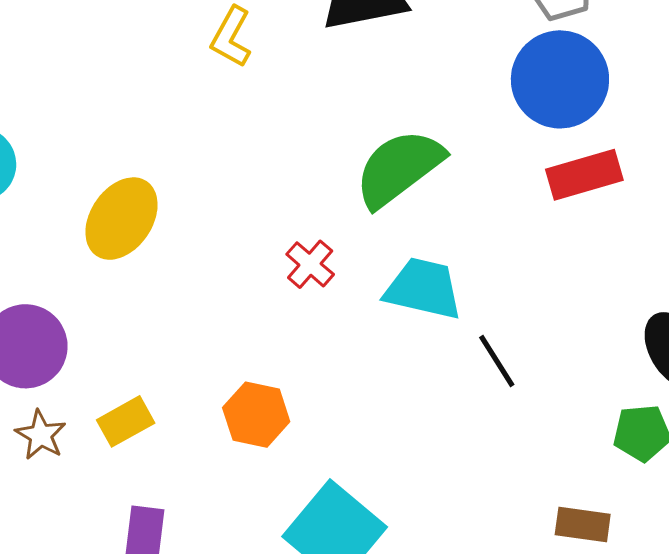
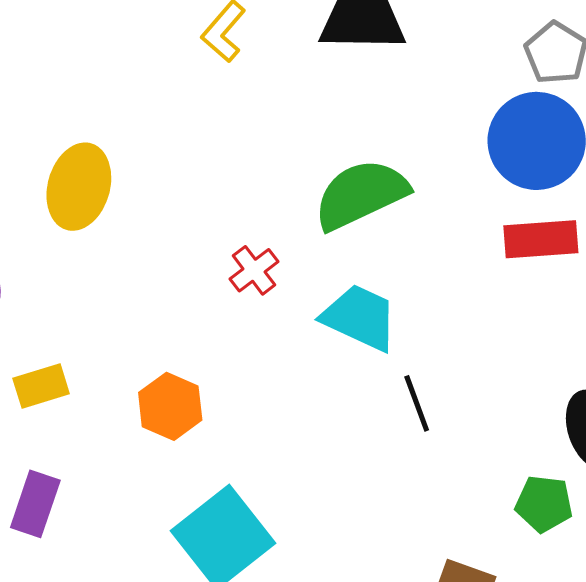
yellow ellipse: (121, 219) -> (79, 187), turned -30

